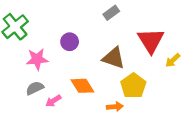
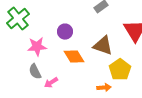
orange diamond: (82, 86) -> (74, 57), moved
gray semicircle: (35, 88) -> (35, 72), turned -91

